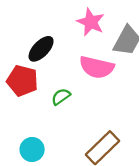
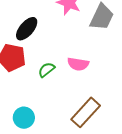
pink semicircle: (97, 67) -> (78, 64), moved, size x0.7

